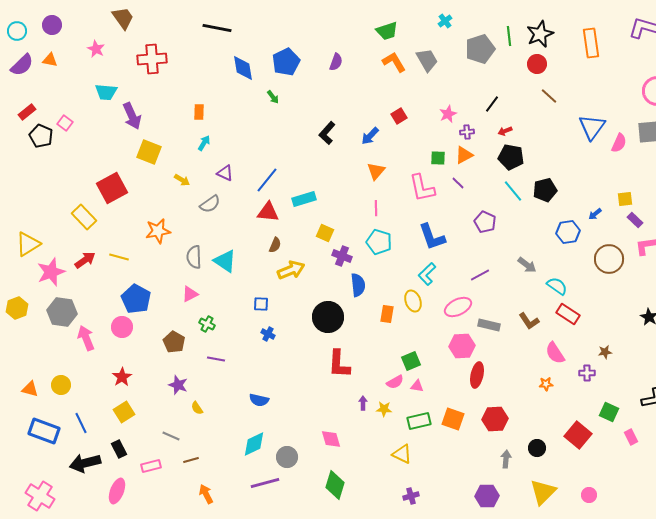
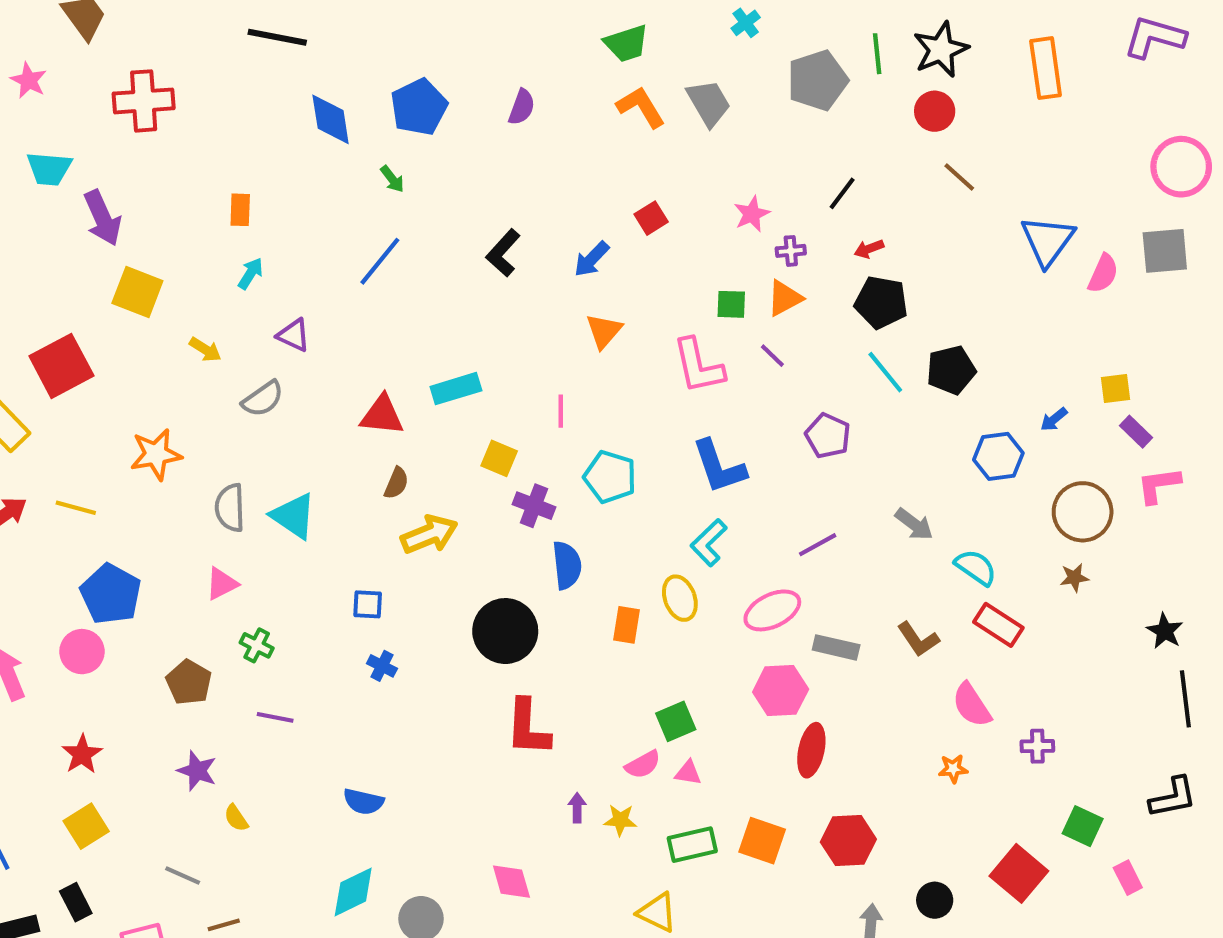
blue line: (267, 180) -> (380, 261), moved
pink line: (376, 208) -> (561, 411), moved
brown star: (605, 352) -> (1074, 578), moved

